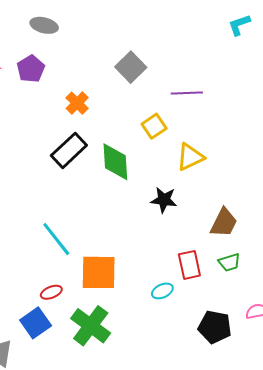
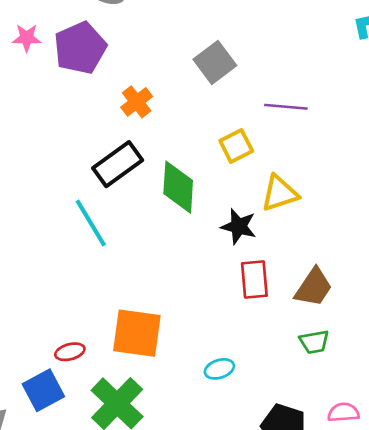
purple pentagon: (31, 69) -> (80, 48), size x1.4
black star: (164, 200) -> (239, 226), moved
cyan line: (56, 239) -> (91, 223), moved
red rectangle: (189, 265) -> (254, 279), moved

